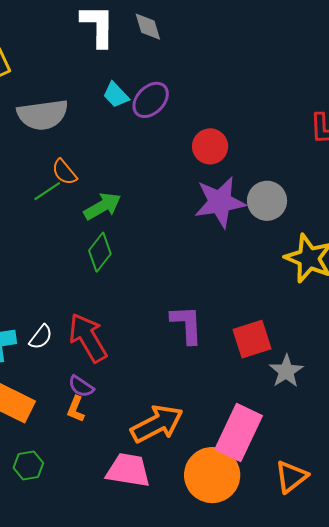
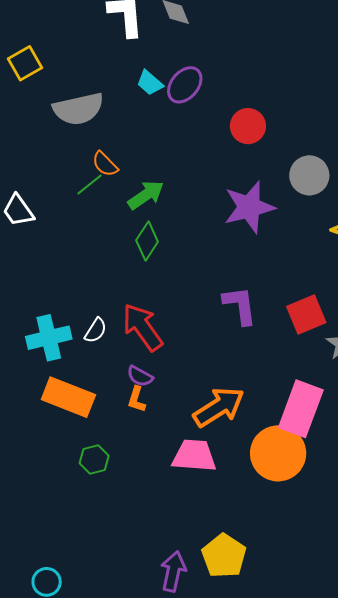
purple star: (220, 202) -> (249, 207), moved

